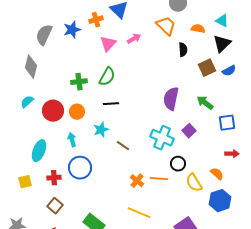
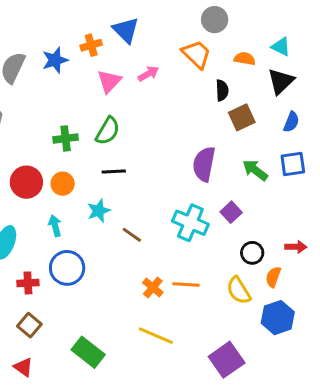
brown square: (207, 68) -> (242, 117), moved
blue semicircle: (229, 71) -> (291, 122), turned -40
blue square: (227, 123) -> (293, 164), moved
black circle: (178, 164) -> (252, 253), moved
orange semicircle: (217, 174) -> (273, 277), turned -112

